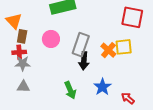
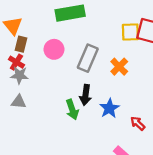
yellow square: (124, 47) -> (130, 32), moved
red cross: (19, 52) -> (16, 62), turned 32
black arrow: (84, 61) -> (86, 95), moved

